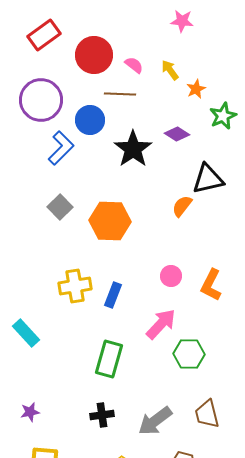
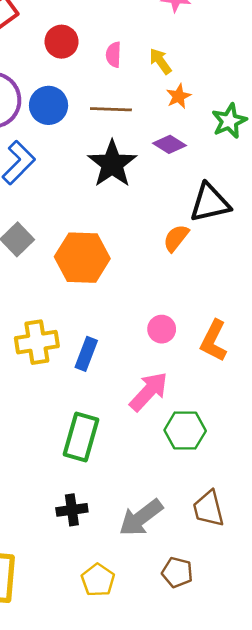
red circle: (94, 55) -> (62, 42), size x0.7
pink semicircle: (134, 65) -> (114, 55), turned -126
orange star: (196, 89) -> (179, 96), moved
brown line: (120, 94) -> (111, 109), moved
blue circle: (90, 120) -> (49, 105), moved

